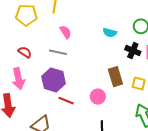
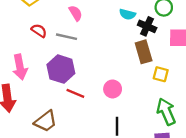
black cross: (133, 51) -> (147, 26), moved
red semicircle: (25, 52) -> (39, 31), moved
brown rectangle: (115, 77) -> (144, 52), moved

